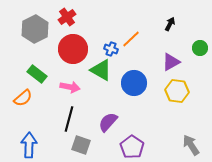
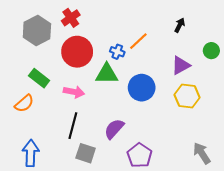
green triangle: (101, 70) -> (107, 74), turned -30

